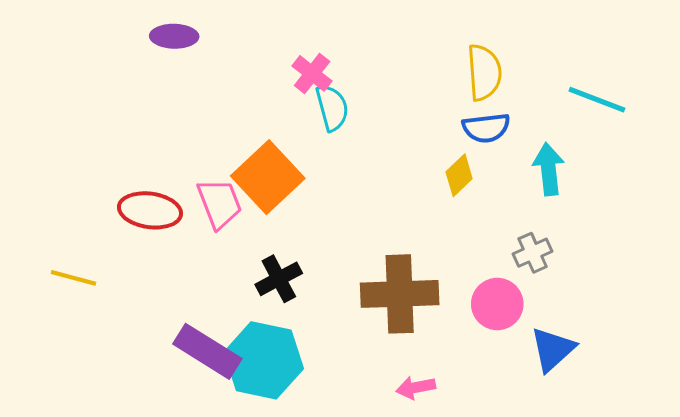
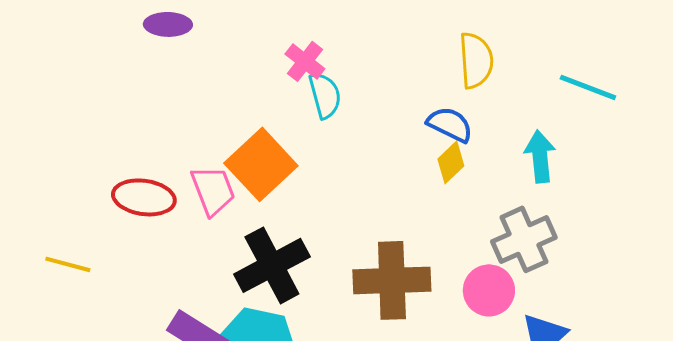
blue semicircle: (486, 128) -> (450, 124), moved, turned -147
gray cross: (532, 253) -> (524, 239), size x1.6
black cross: (279, 279) -> (272, 265), size x1.6

